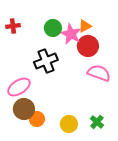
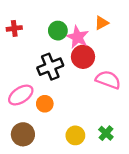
orange triangle: (85, 26) -> (102, 23), moved
red circle: (88, 46) -> (83, 57), moved
brown circle: (24, 109) -> (23, 134), moved
orange circle: (37, 119) -> (45, 104), moved

